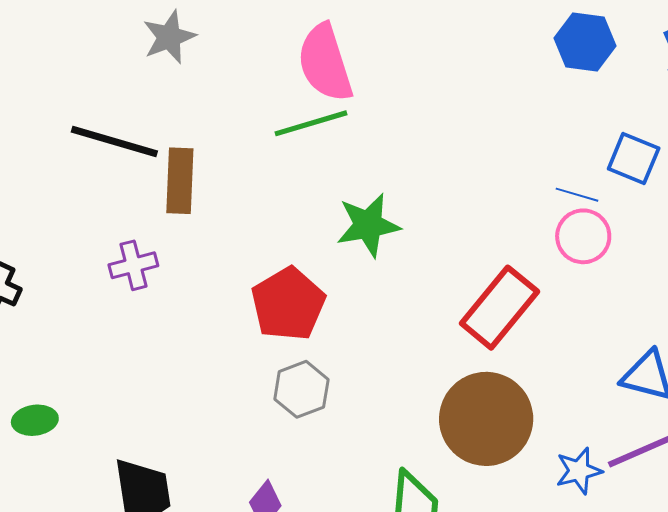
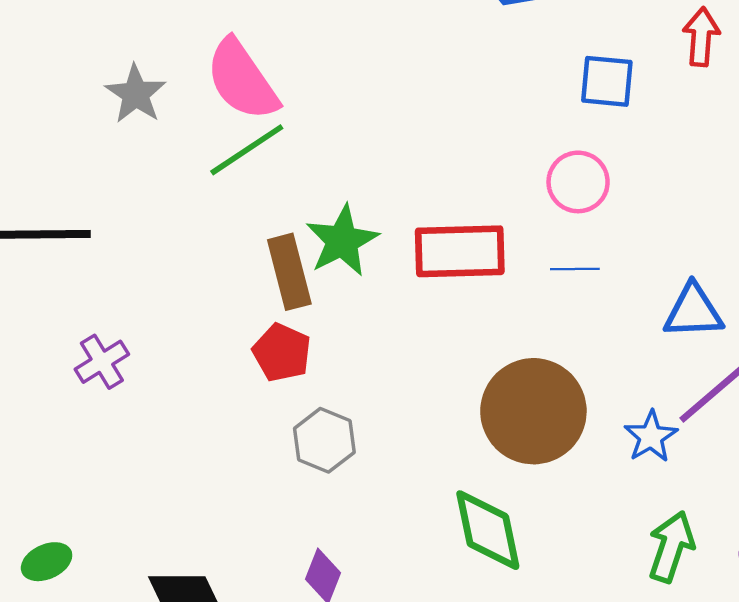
gray star: (169, 37) -> (136, 94), moved
brown rectangle: (180, 181) -> (289, 272), moved
blue line: (577, 195) -> (575, 269), moved
red pentagon: (288, 304) -> (282, 353), size x0.7
red rectangle: (499, 308) -> (460, 251), moved, turned 66

